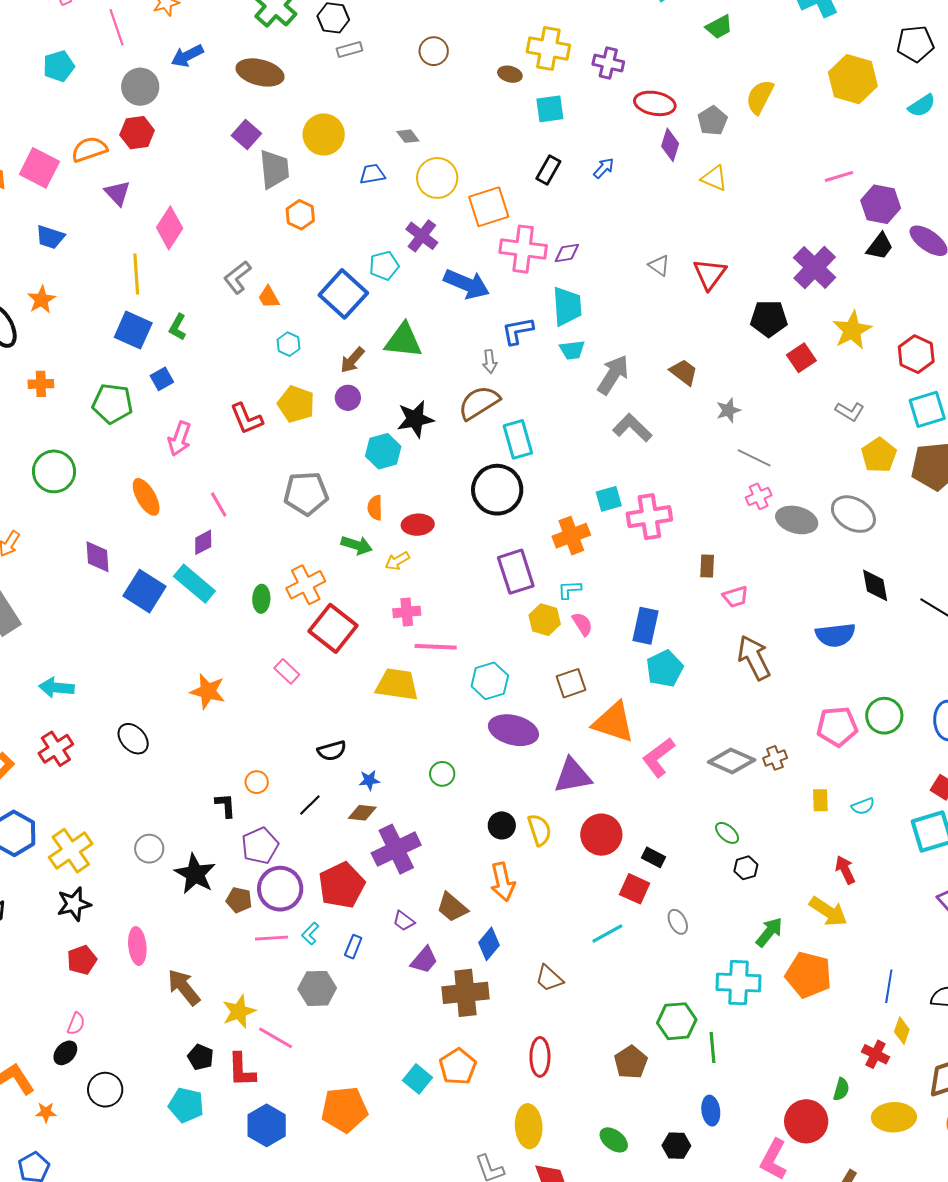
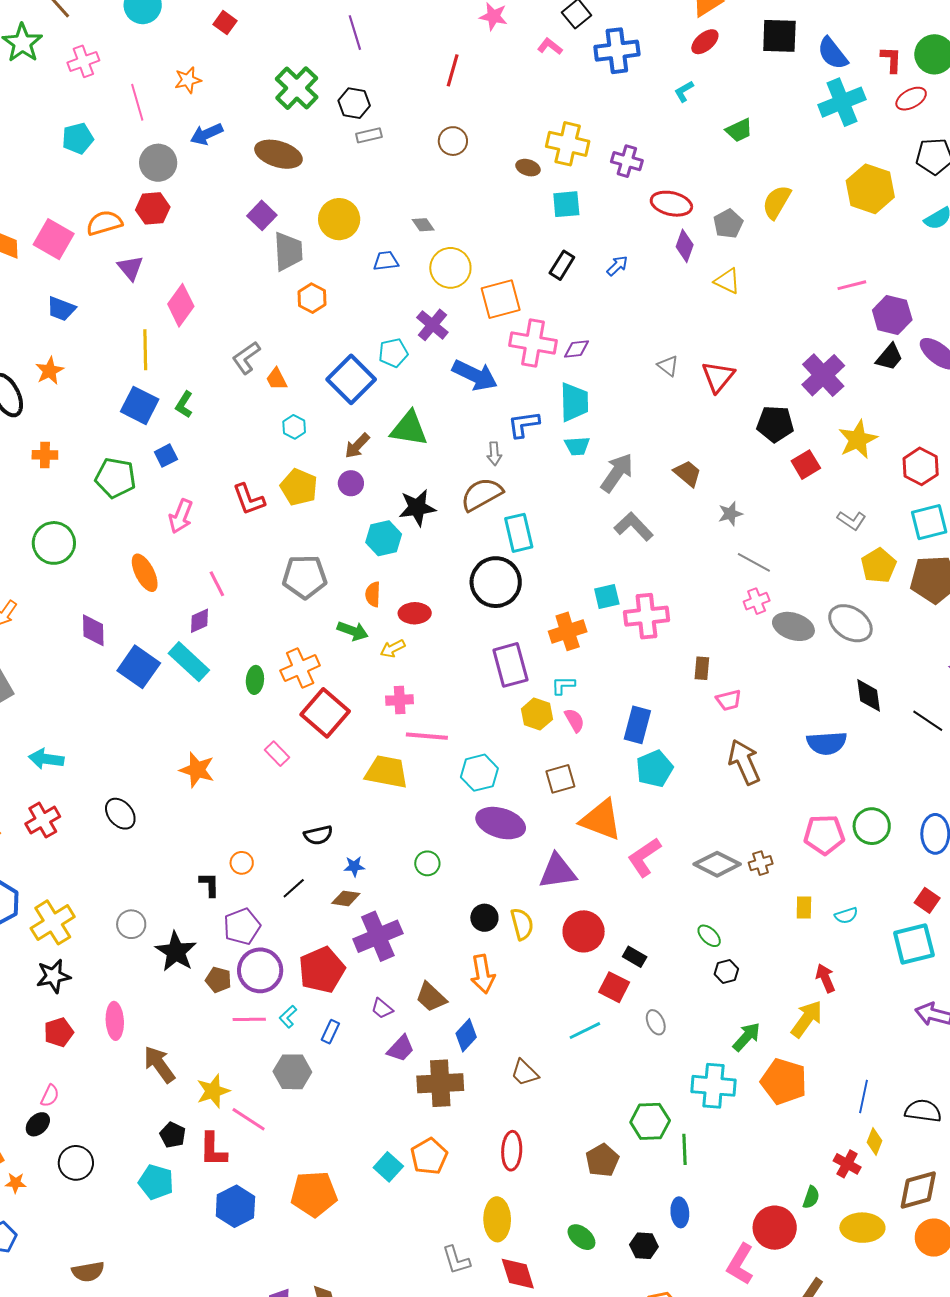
yellow arrow: (828, 911) -> (807, 1019), turned -90

